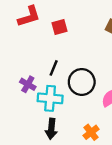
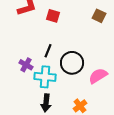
red square: (59, 27) -> (53, 16), turned 32

